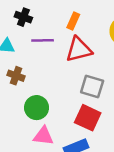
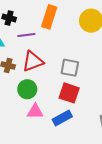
orange rectangle: (73, 21) -> (49, 17), size x1.6
red triangle: (79, 50) -> (33, 61), moved

